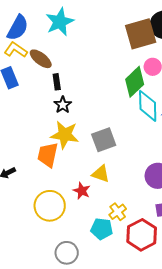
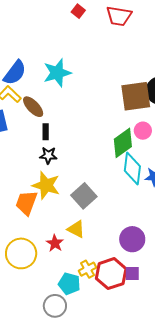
black star: (63, 105) -> (48, 155), turned 30
gray square: (104, 140) -> (84, 196), turned -30
red hexagon: (142, 235) -> (111, 274), moved
gray circle: (67, 253) -> (55, 306), moved

